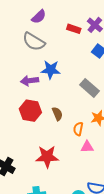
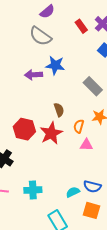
red rectangle: (74, 29) -> (81, 26), turned 32
red hexagon: (30, 111) -> (24, 129), moved
red star: (47, 157) -> (51, 133), moved, turned -30

